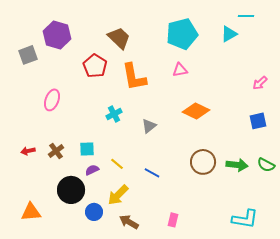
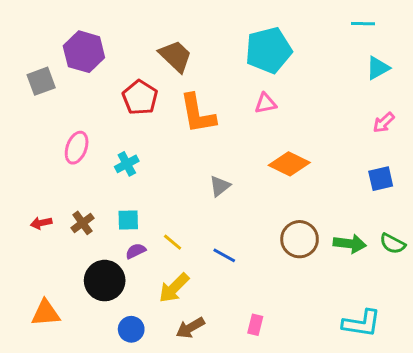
cyan triangle: (229, 34) -> (378, 68), moved
cyan cross: (114, 114) -> (127, 164), moved
blue circle: (94, 212) -> (131, 329), moved
brown arrow: (129, 222) -> (190, 328), turned -60

